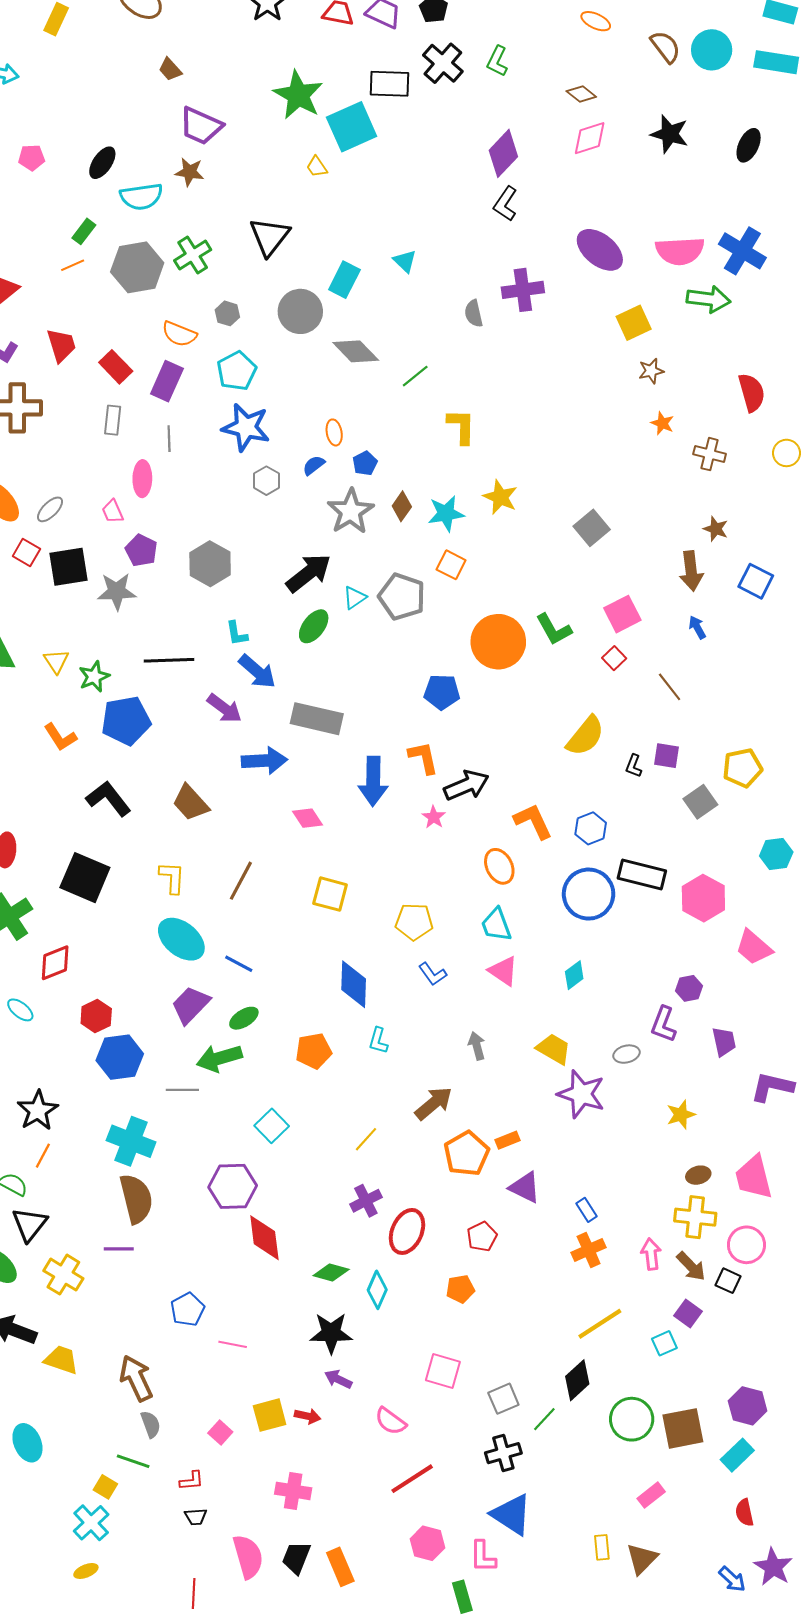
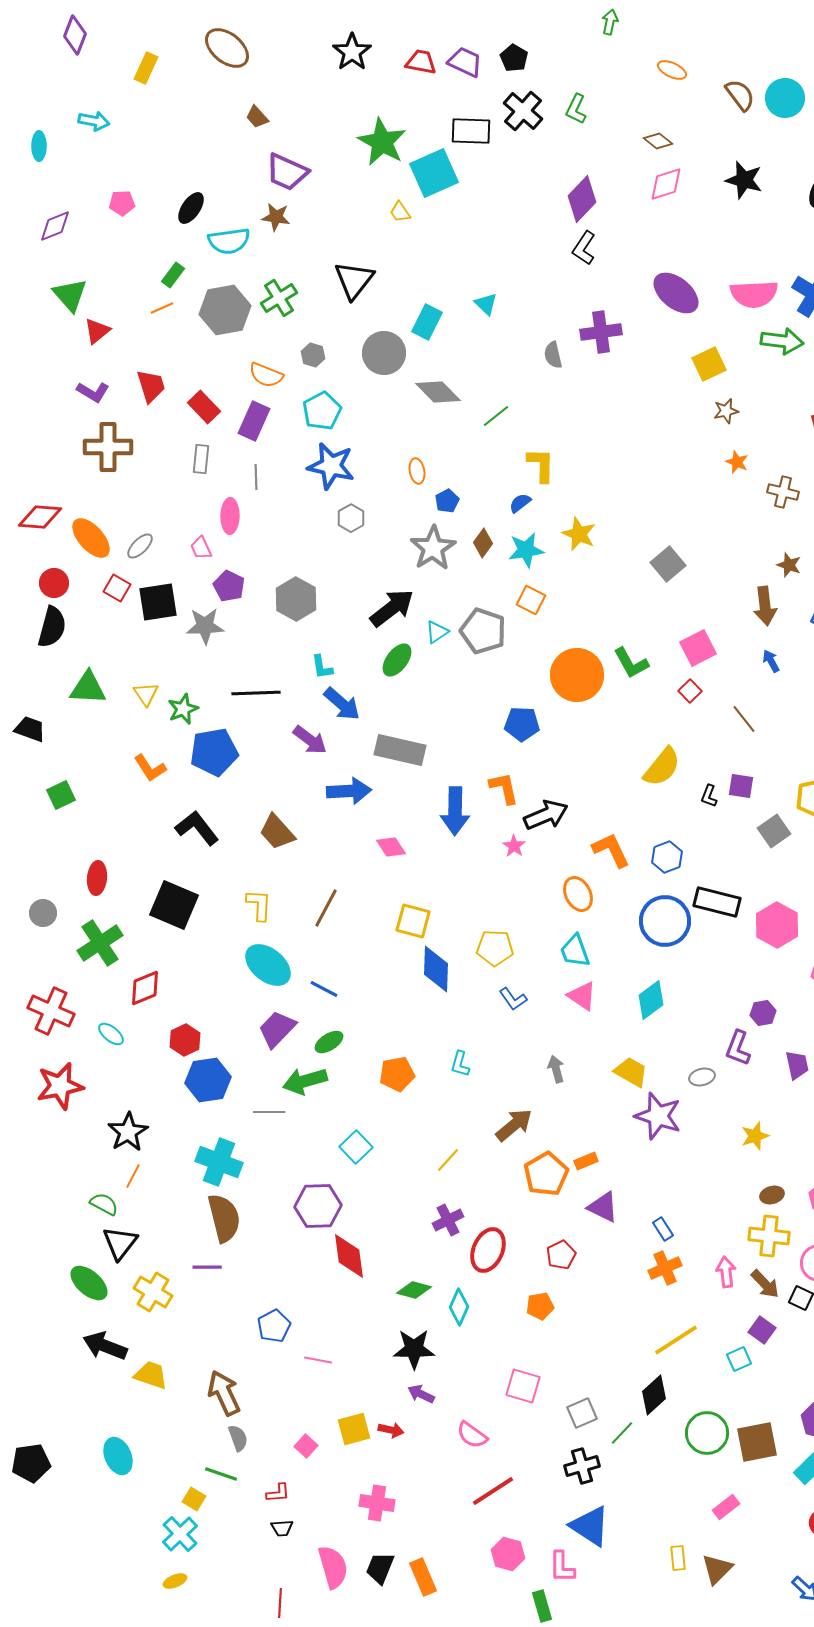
blue semicircle: (314, 465) -> (520, 503), moved
cyan diamond: (574, 975) -> (651, 1000), size x1.4
blue diamond: (354, 984) -> (436, 969), moved

